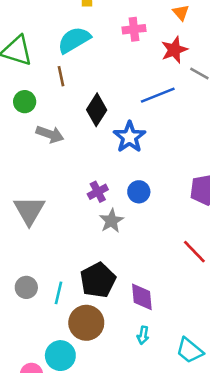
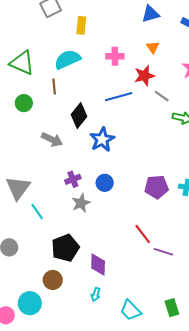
blue line: (158, 95) -> (119, 97), moved
gray arrow: (50, 134) -> (52, 139), moved
cyan line: (58, 293) -> (37, 211), moved, turned -54
brown circle: (86, 323) -> (53, 280), size x0.7

